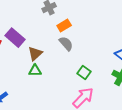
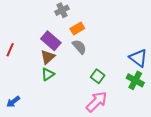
purple rectangle: (15, 38) -> (51, 41), moved
green triangle: (35, 71) -> (48, 74), turned -32

